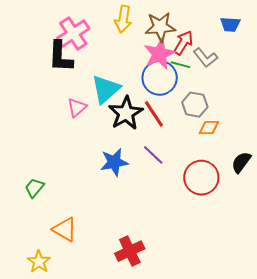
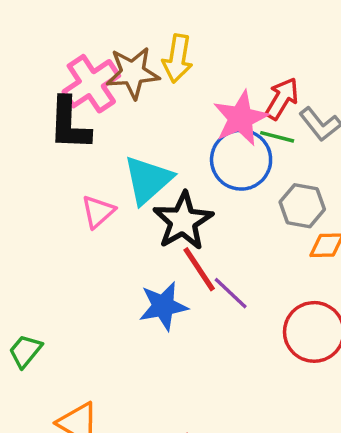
brown star: (160, 27) -> (133, 73), moved
red line: (154, 114) -> (199, 269), moved

